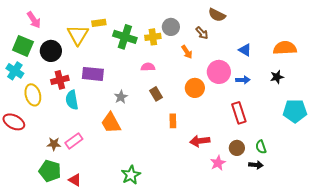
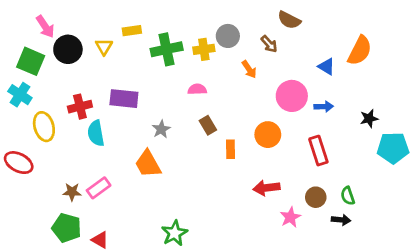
yellow triangle: (78, 35) -> (104, 47), size x0.6
green cross: (125, 37) -> (167, 49), turned -30
orange semicircle: (285, 48) -> (360, 51), moved, turned 120
black circle: (51, 51) -> (68, 49), moved
black star: (277, 77) -> (369, 119), moved
orange circle: (195, 88) -> (268, 135), moved
orange rectangle: (173, 121) -> (230, 149), moved

